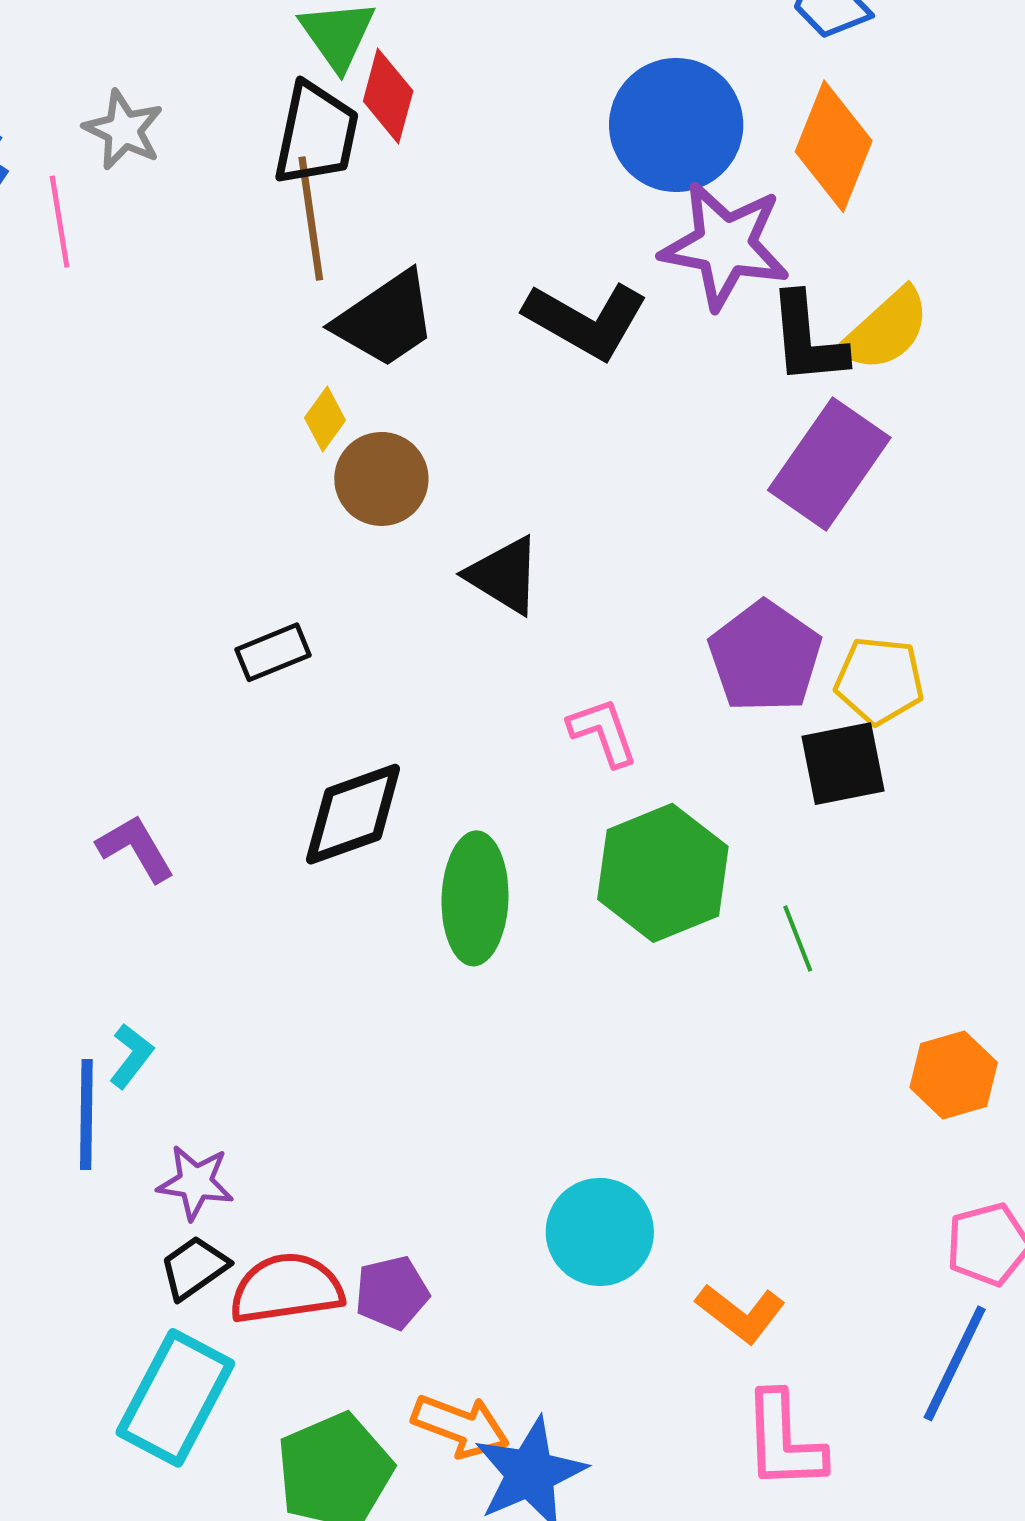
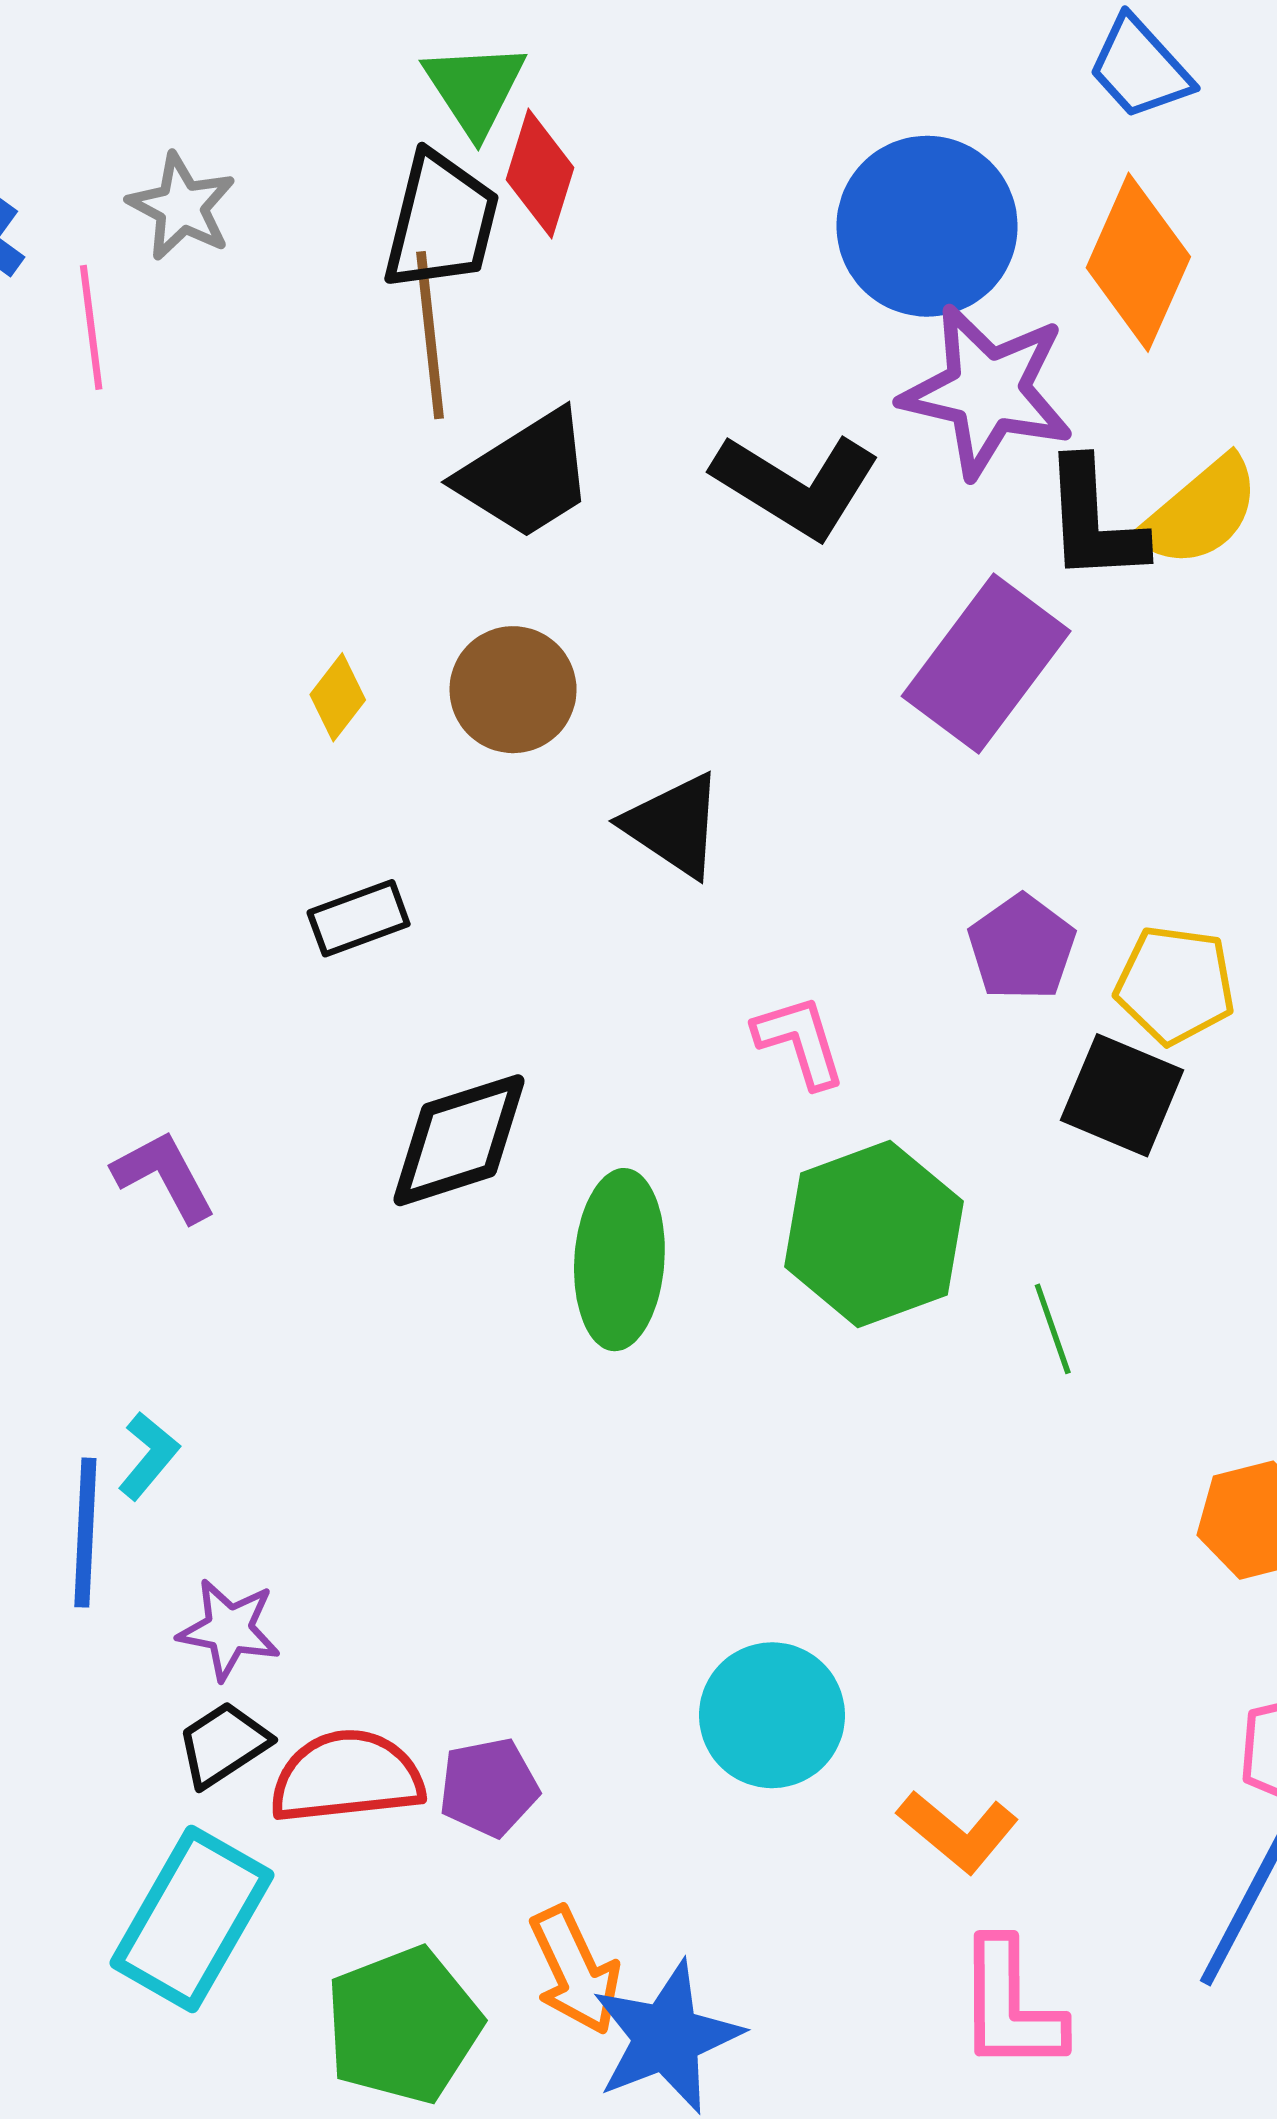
yellow diamond: (325, 419) -> (338, 697), moved
purple rectangle: (829, 464) -> (986, 664), moved
purple pentagon: (765, 657) -> (1022, 948), size x0.7
black square: (843, 764) -> (1122, 1095), turned 32
orange arrow: (460, 1426) -> (575, 1970), turned 42

